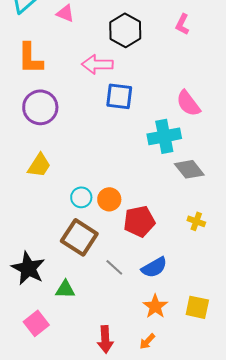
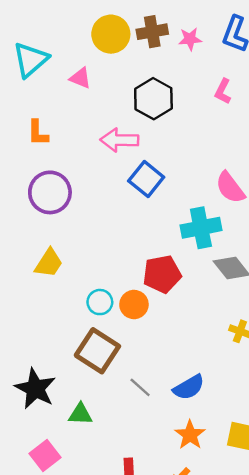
orange L-shape: (30, 58) -> (38, 133), size x0.7
blue square: (119, 96) -> (146, 179), turned 32
red pentagon: (139, 221) -> (162, 274), moved

